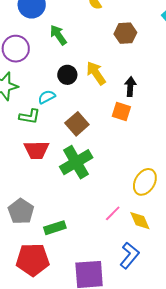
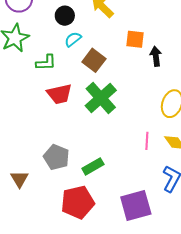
black circle: (67, 75) -> (65, 16), moved
black arrow: (130, 87) -> (156, 56), moved
cyan semicircle: (47, 97) -> (73, 39), moved
pink line: (113, 213) -> (147, 141), turned -30

